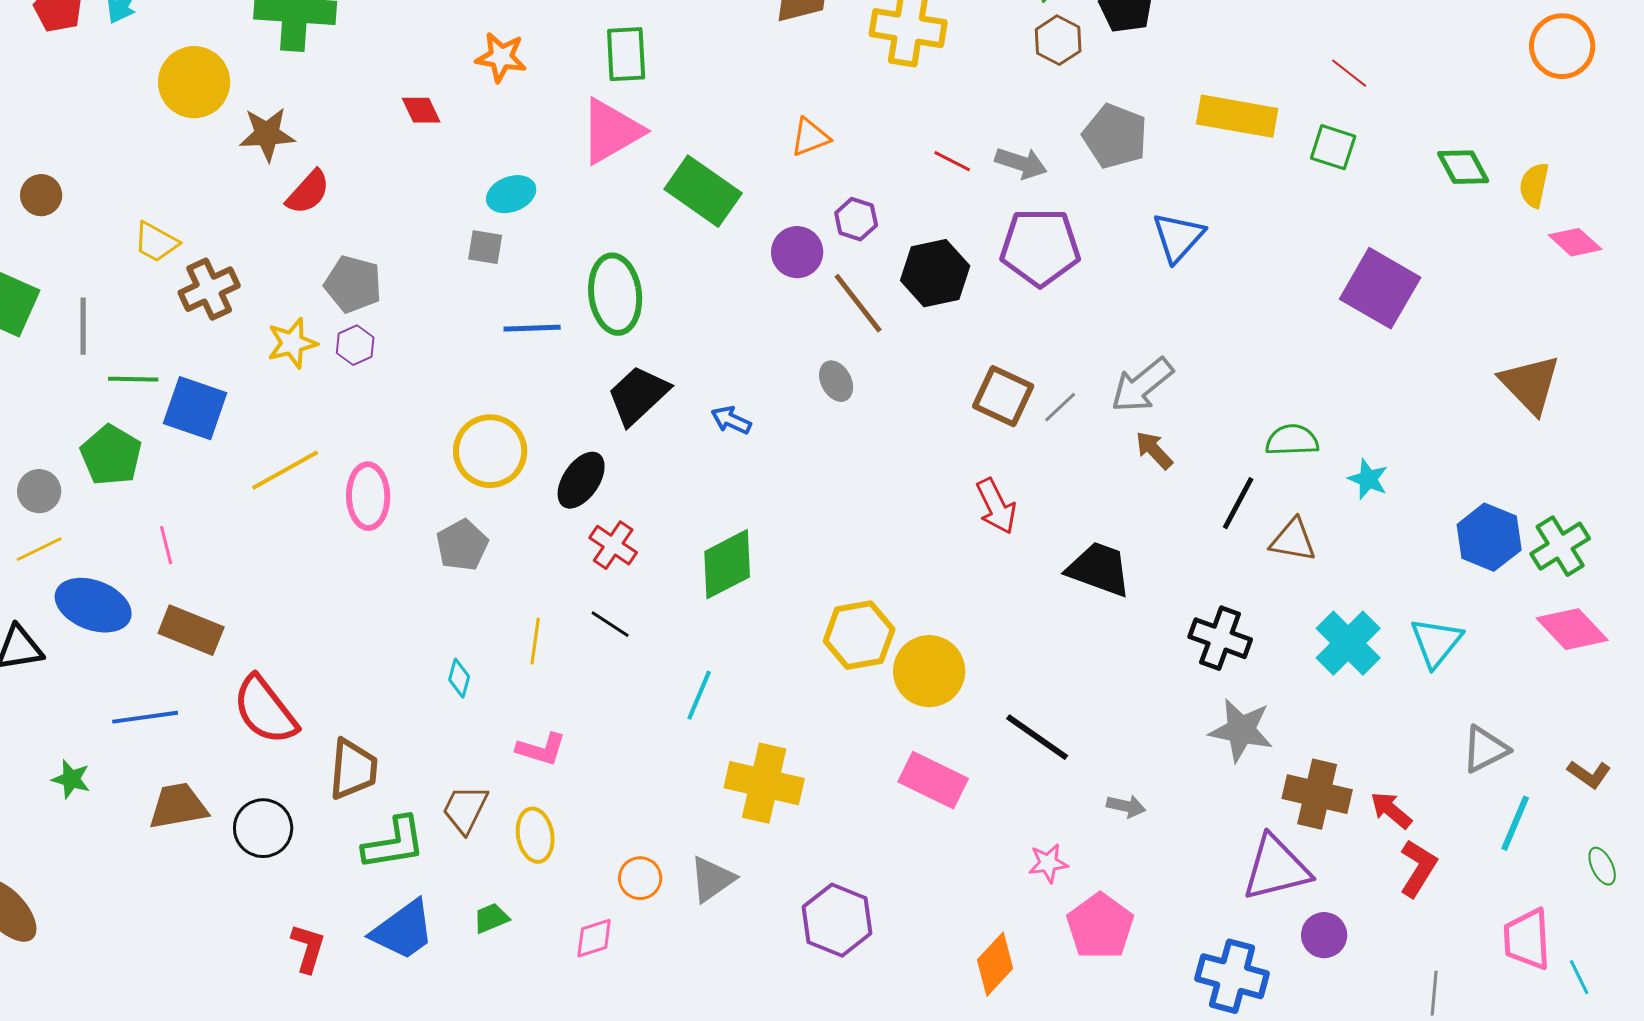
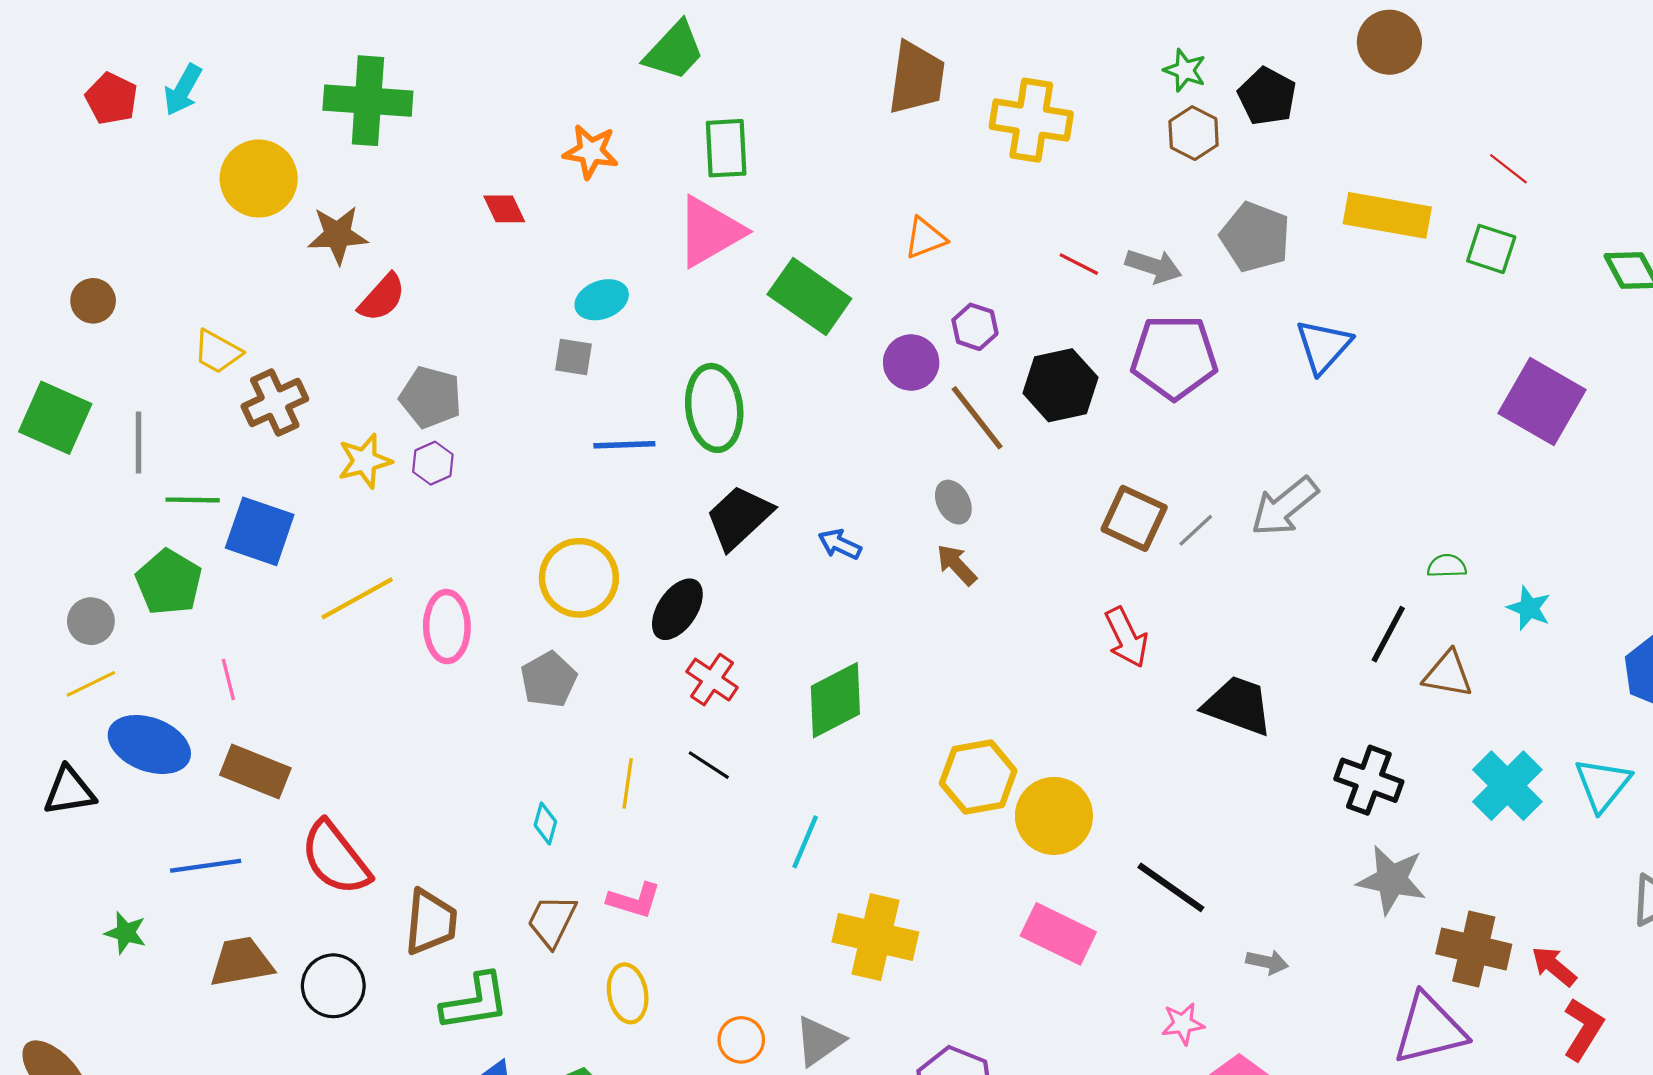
green semicircle: (1292, 440) -> (1447, 566), size x0.7
brown arrow: (1154, 450) -> (957, 565), moved
brown trapezoid: (465, 809) -> (552, 921), moved

